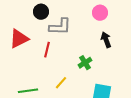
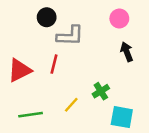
red triangle: (19, 39) -> (20, 70), moved
green cross: (85, 63) -> (101, 91), moved

